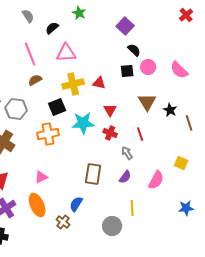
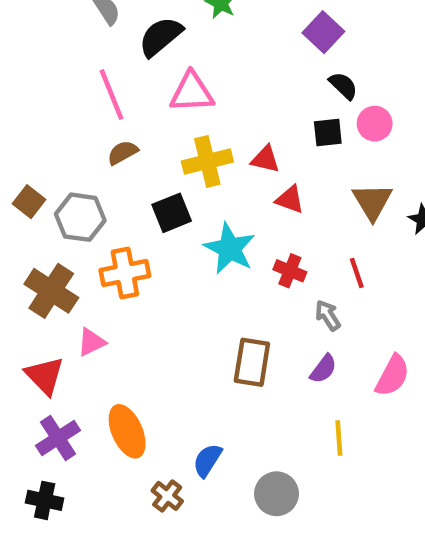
black semicircle: (52, 28) -> (161, 37), size x1.5
red triangle: (110, 110) -> (290, 199), moved, turned -40
cyan star: (83, 123) -> (230, 248), turned 30
orange cross: (48, 134) -> (125, 273), moved
pink triangle: (41, 177) -> (91, 342), moved
blue semicircle: (76, 204) -> (207, 460), moved
brown cross: (63, 222) -> (167, 496), moved
gray circle: (112, 226) -> (276, 494), moved

